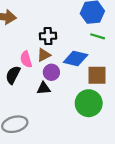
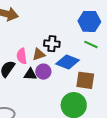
black cross: (48, 36) -> (52, 44), moved
black triangle: (44, 88) -> (30, 74), moved

